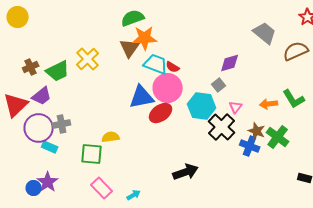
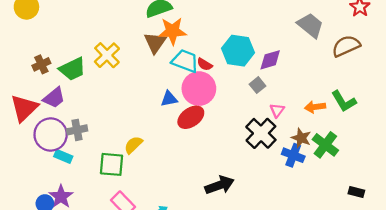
blue triangle: (142, 97) -> (169, 99), size x0.6
cyan hexagon: (202, 106) -> (238, 51), moved
yellow semicircle: (111, 137) -> (133, 145), turned -36

